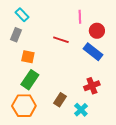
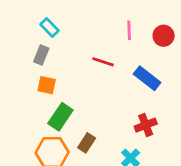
red circle: (97, 31) -> (164, 36), moved
orange square: (28, 57) -> (47, 85), moved
brown rectangle: (60, 100) -> (87, 143), moved

